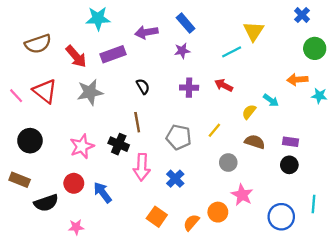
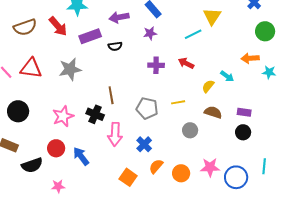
red arrow: (76, 56) -> (58, 26), moved
black semicircle: (143, 86) -> (115, 46), moved, turned 112
red triangle: (45, 91) -> (31, 68), turned -30
yellow line: (214, 130) -> (178, 102), turned 40
pink star: (242, 195) -> (210, 167), moved, turned -30
orange semicircle: (191, 222) -> (156, 166), moved

